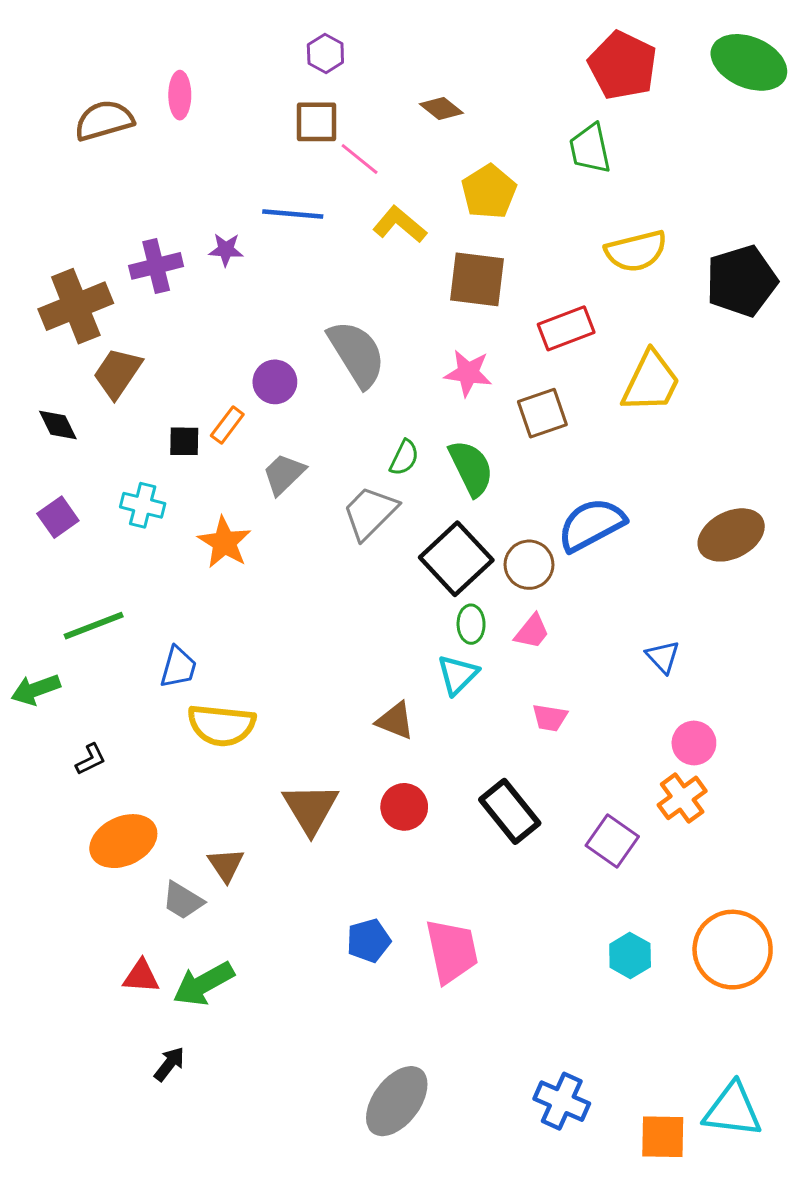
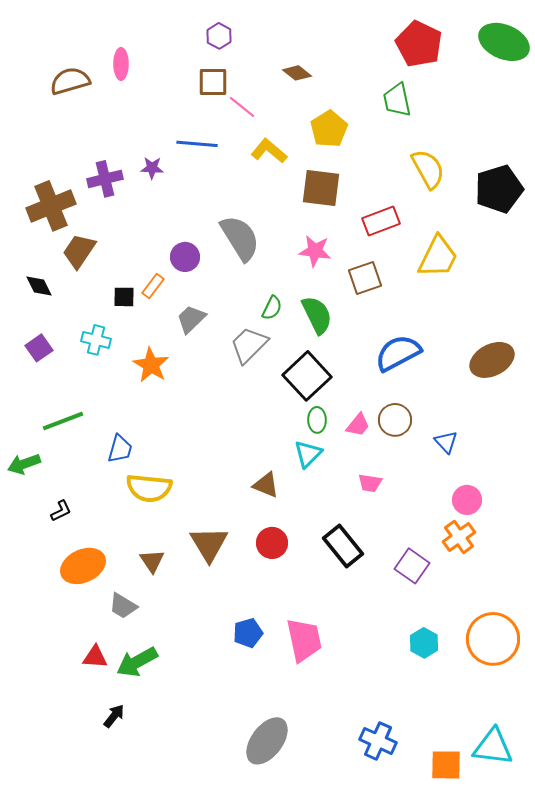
yellow semicircle: (636, 251) -> (428, 169), turned -105
brown circle: (529, 565) -> (395, 420), moved
brown triangle: (226, 865) -> (152, 561), moved

